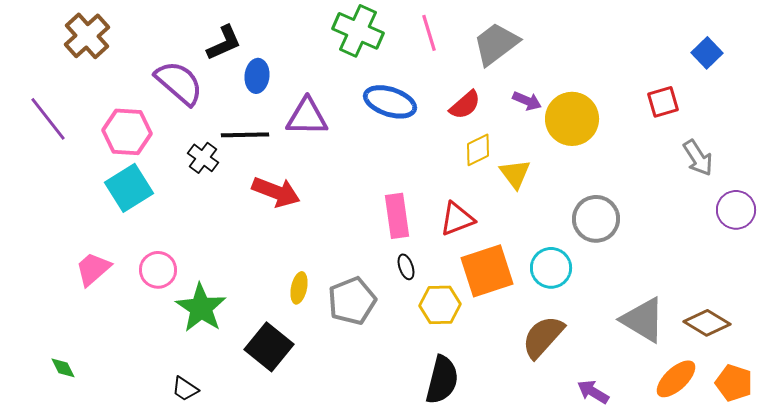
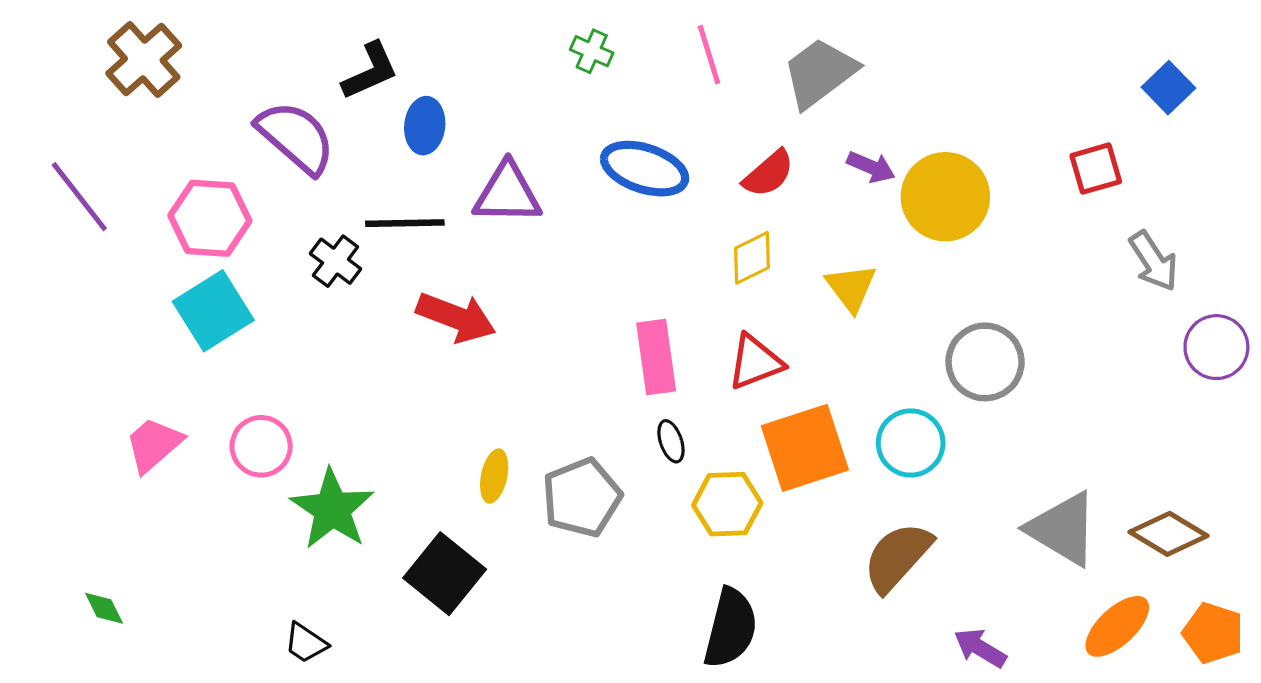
green cross: (358, 31) -> (592, 51), size x0.5
yellow diamond: (478, 150) -> (752, 258), moved

